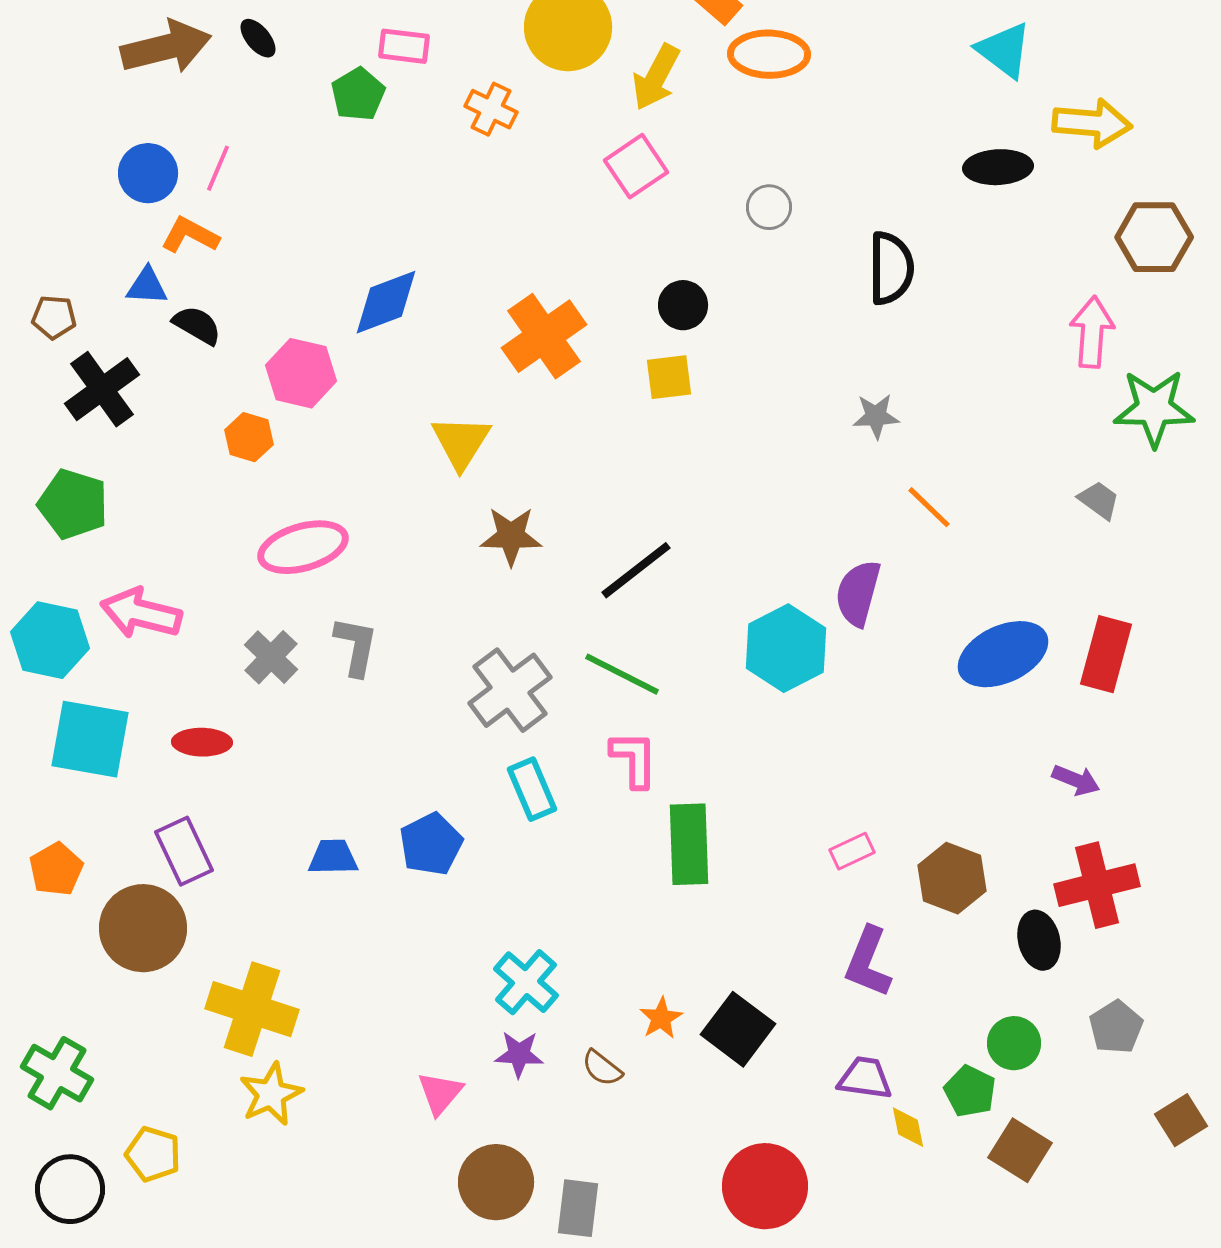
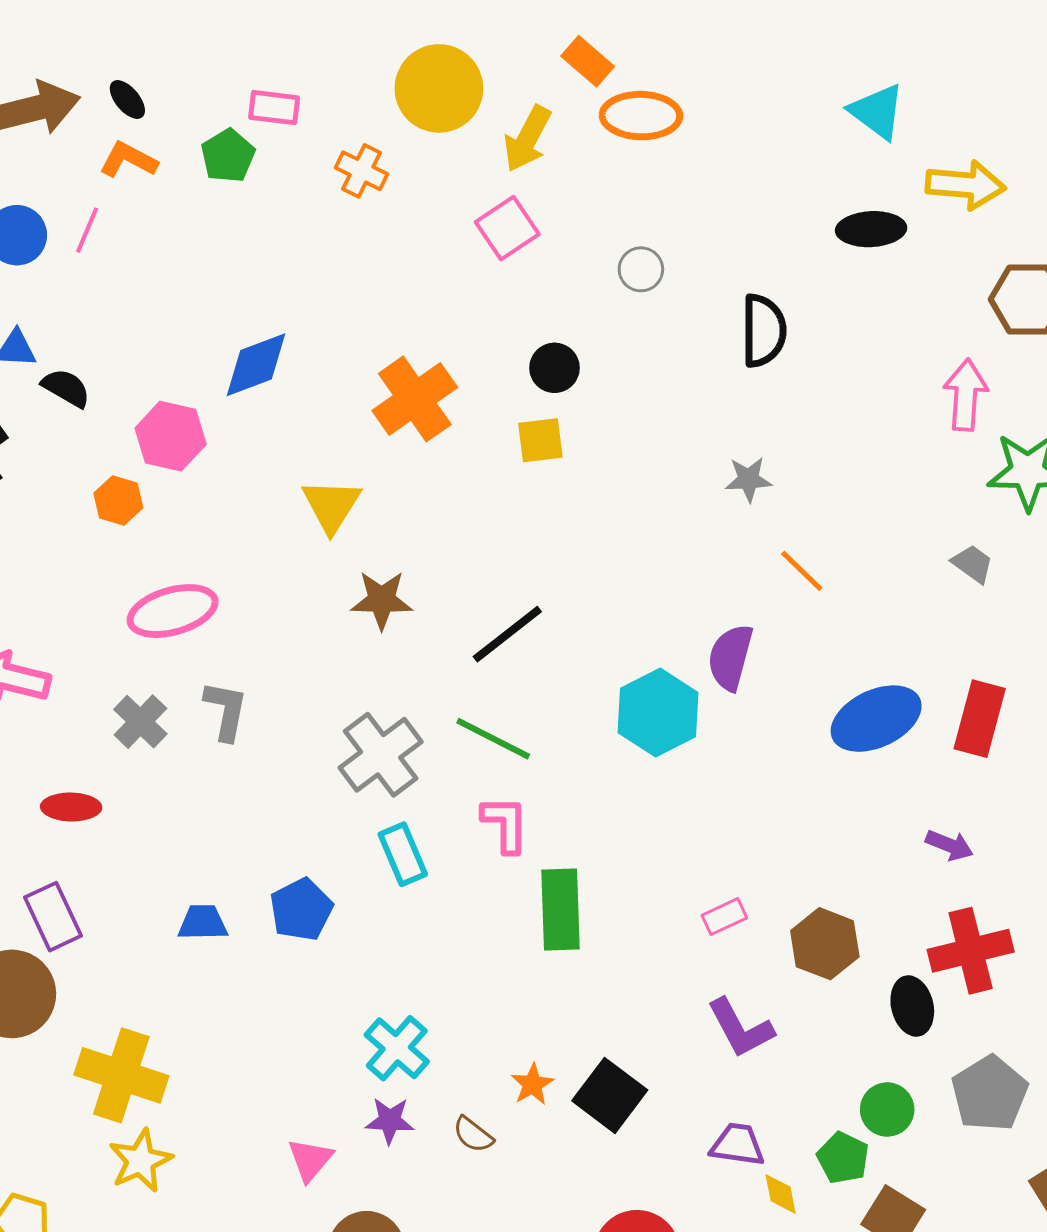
orange L-shape: (190, 235) -> (128, 160), moved
purple L-shape: (868, 962) -> (740, 1028), turned -50
gray pentagon: (1116, 1027) -> (990, 1093), size x1.4

